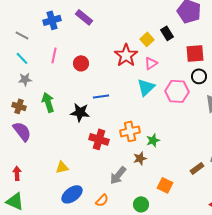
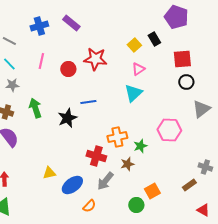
red star: (126, 55) -> (95, 59), moved, turned -30
pink hexagon: (177, 91) -> (169, 130), moved
black star: (80, 112) -> (67, 118), turned -30
red cross: (99, 139) -> (96, 156), moved
brown rectangle: (197, 168) -> (189, 185), moved
orange square: (165, 185) -> (152, 191), turned 35
blue ellipse: (72, 194) -> (72, 185), moved
green circle: (141, 204) -> (136, 205), moved

